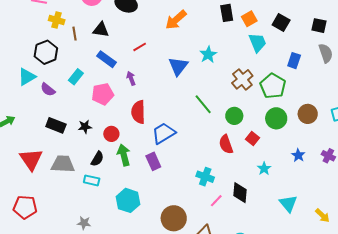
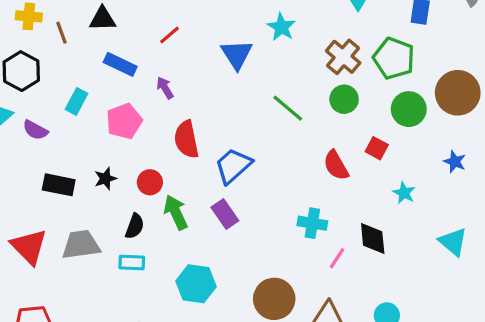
brown circle: (308, 114) -> (458, 93), size x1.4
green circle: (234, 116) -> (344, 99), moved

